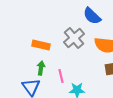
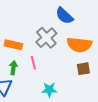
pink line: (61, 76) -> (33, 63), moved

